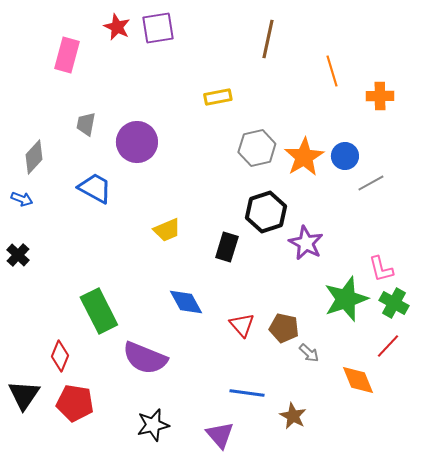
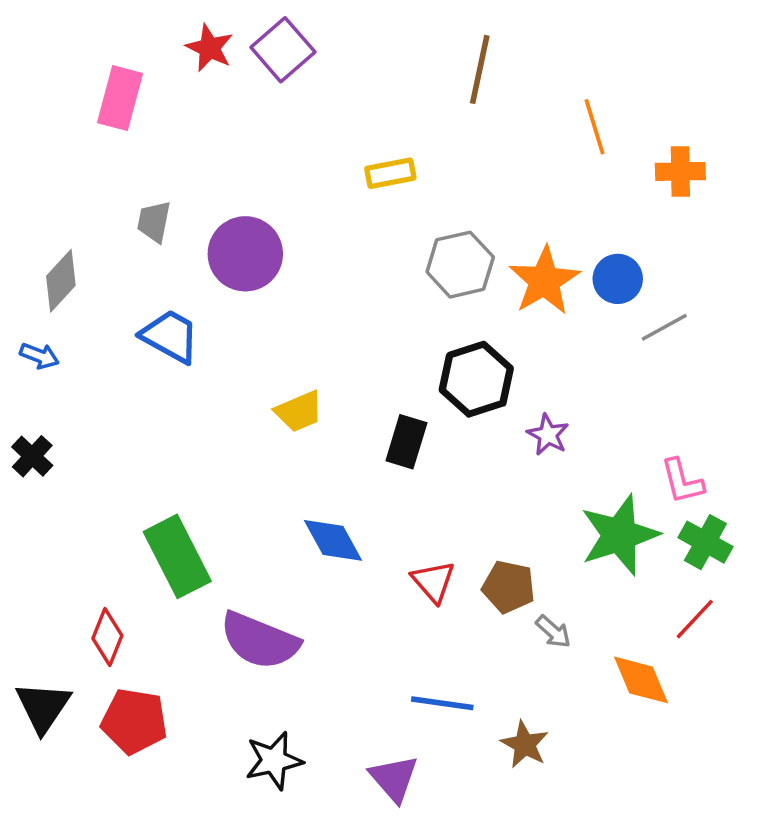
purple square: (158, 28) -> (283, 50), turned -32
purple star: (306, 243) -> (548, 435), size x0.7

